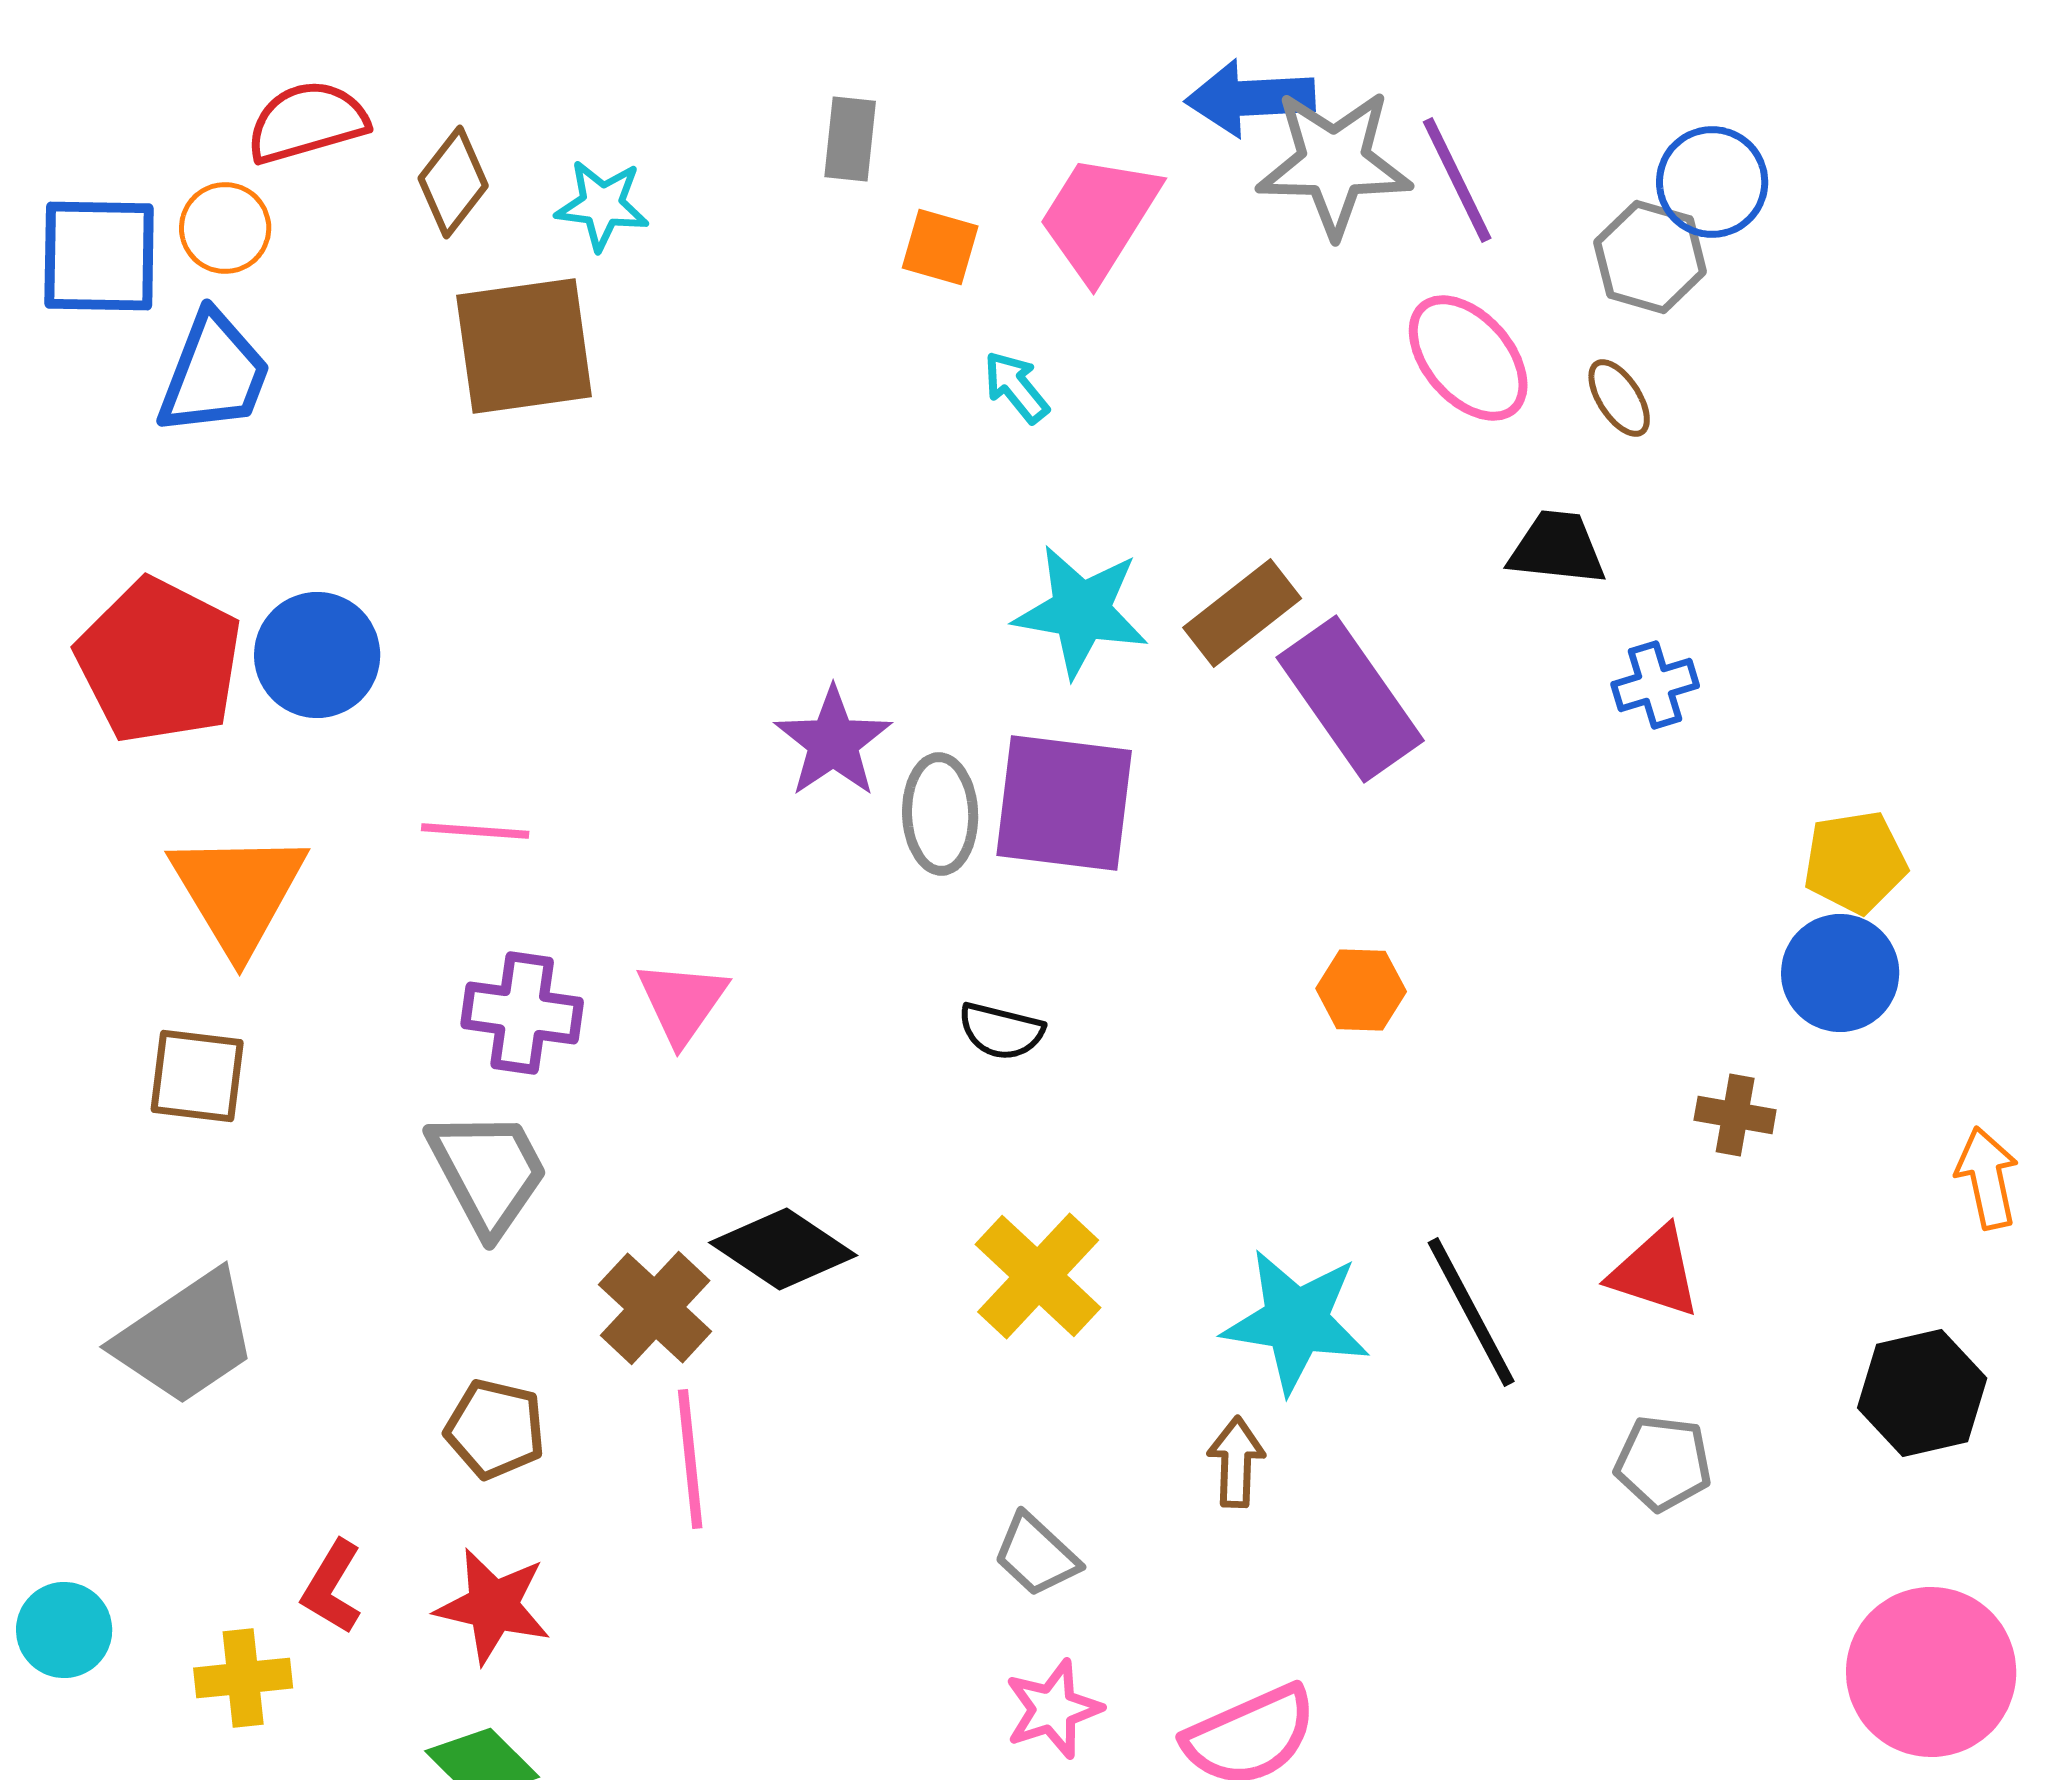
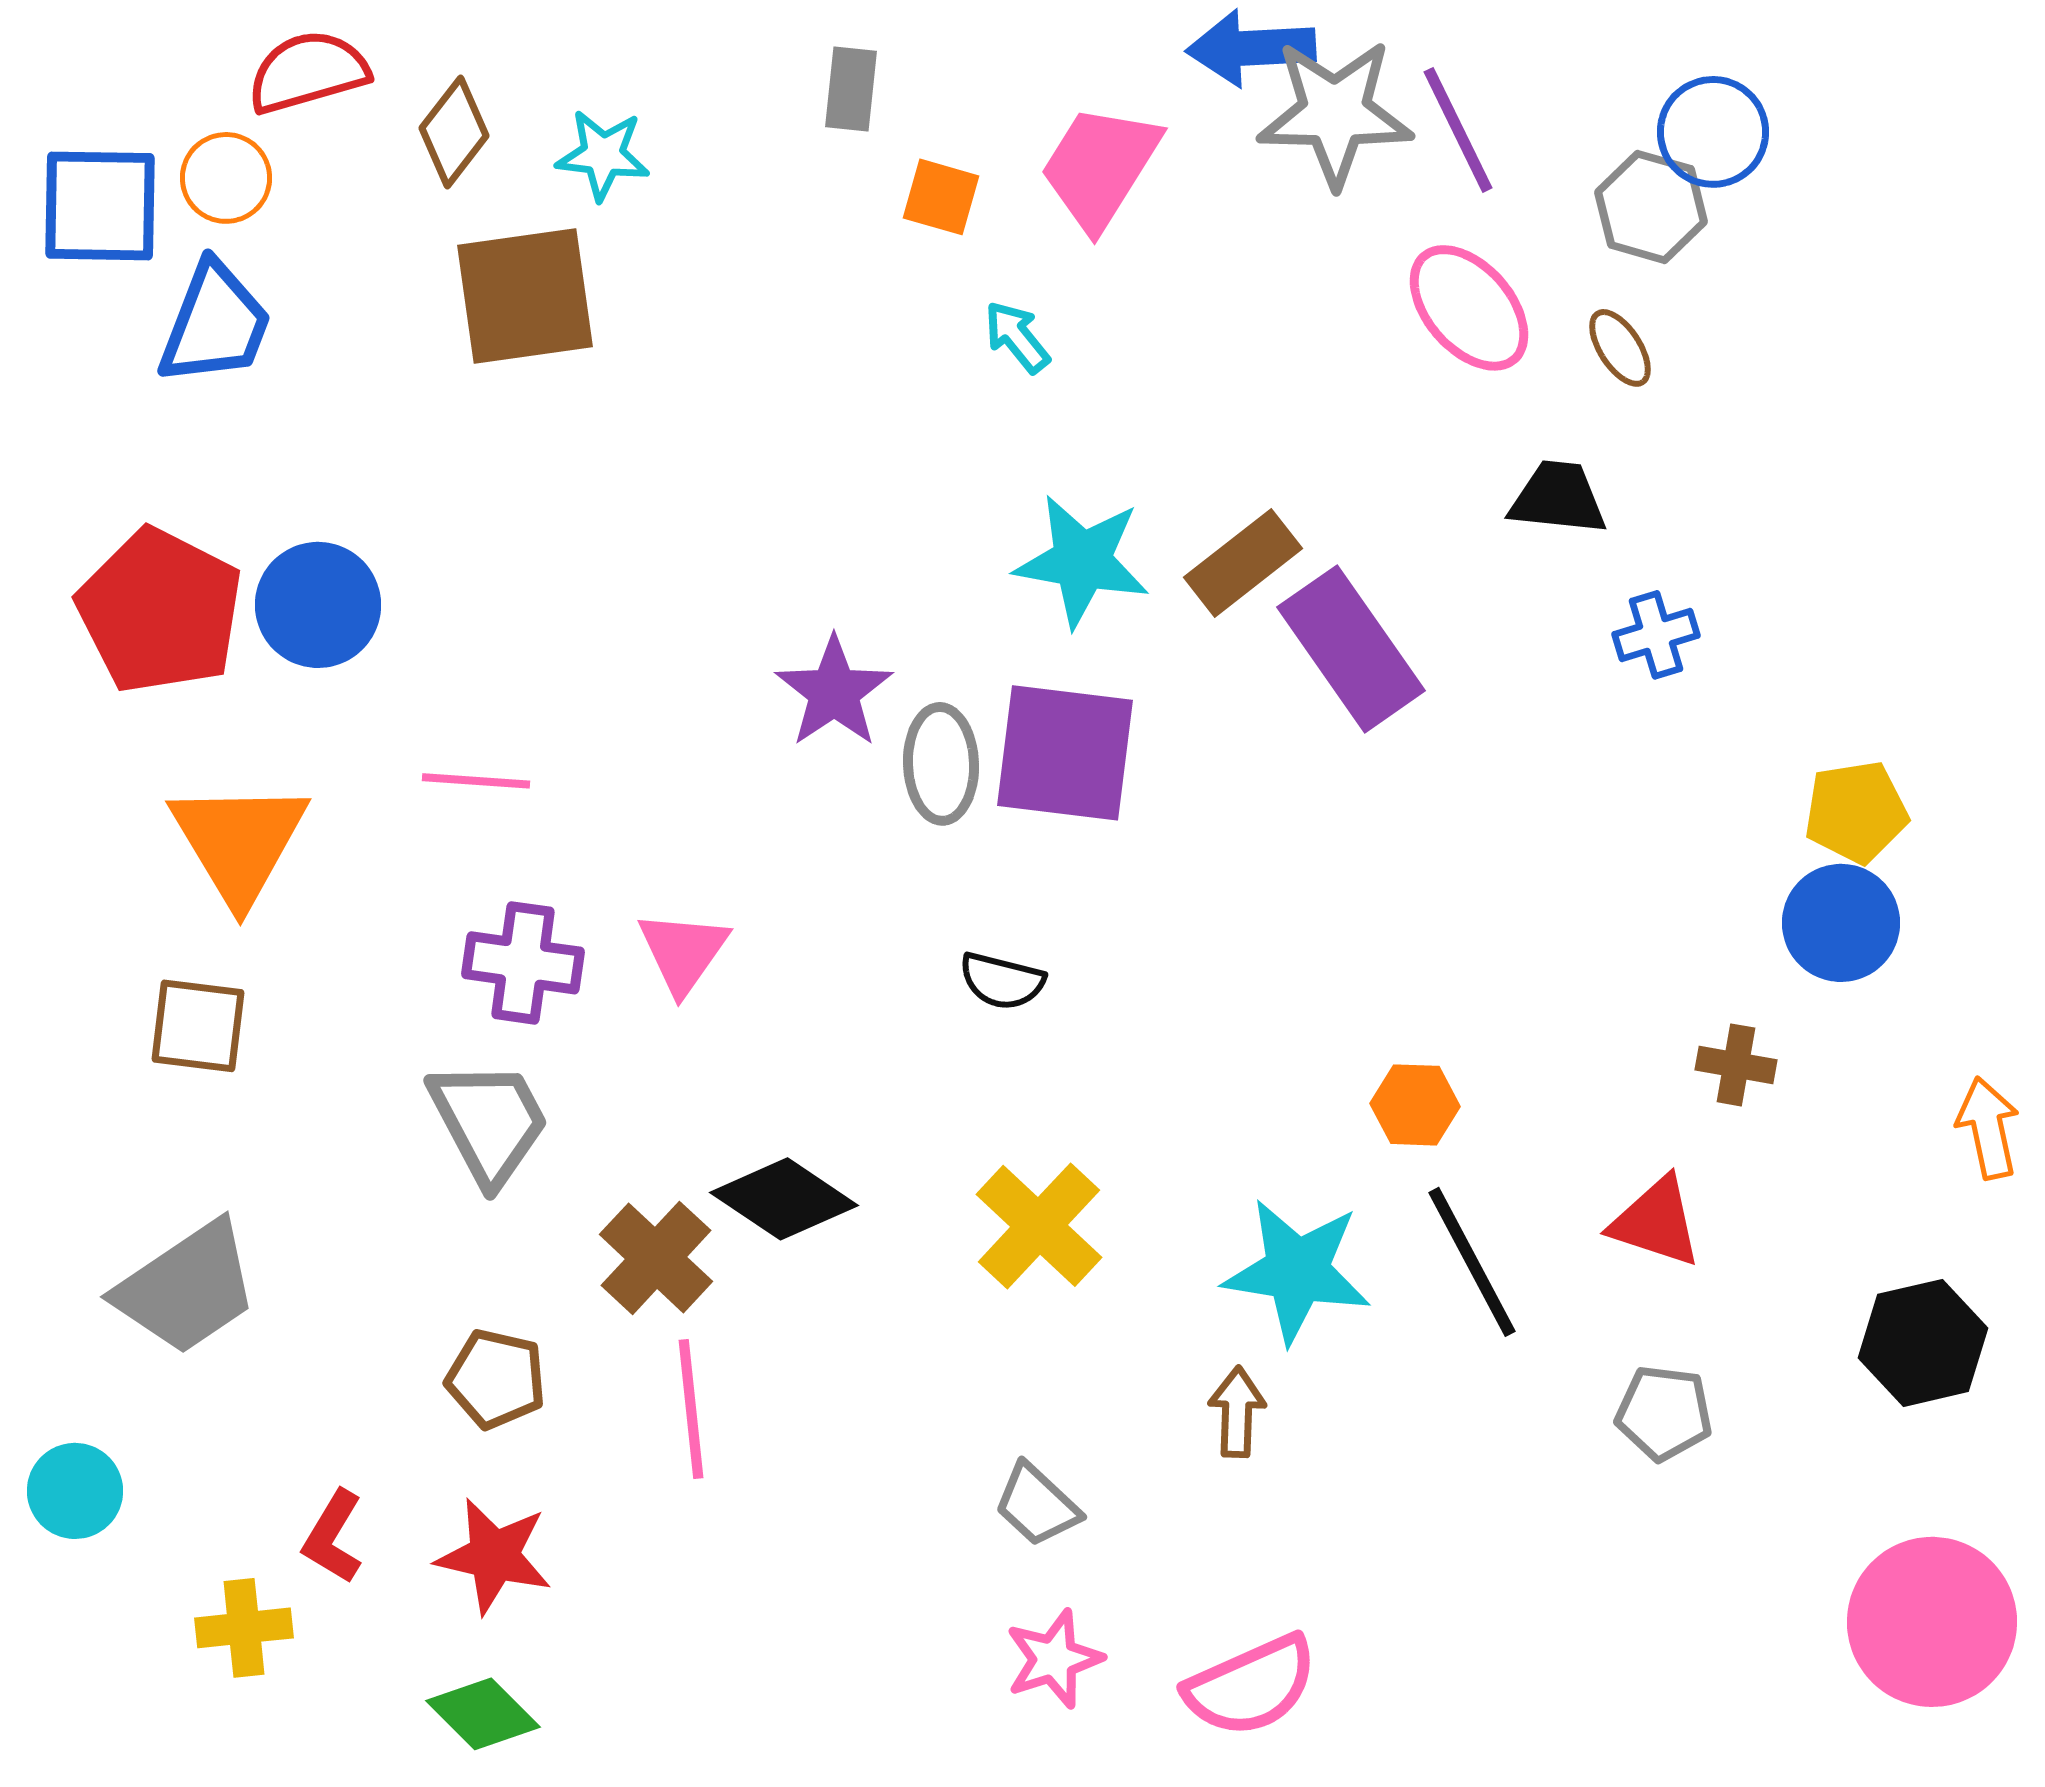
orange hexagon: (1361, 990) -> (1415, 1105), moved
cyan circle: (64, 1630) -> (75, 1491), moved

